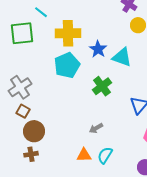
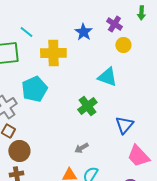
blue star: (98, 49) -> (83, 32), moved
cyan pentagon: (67, 65) -> (34, 89), moved

